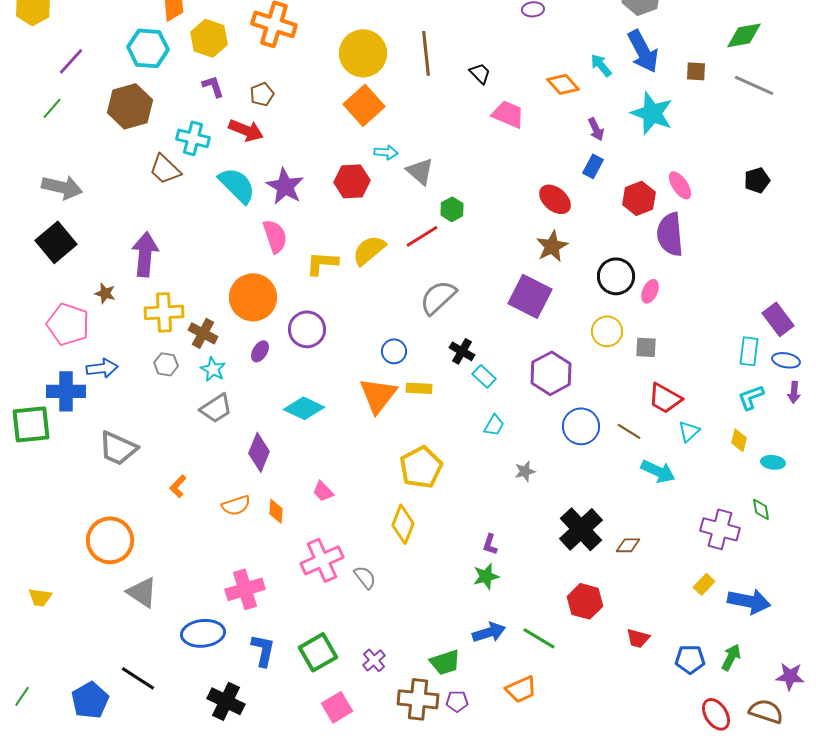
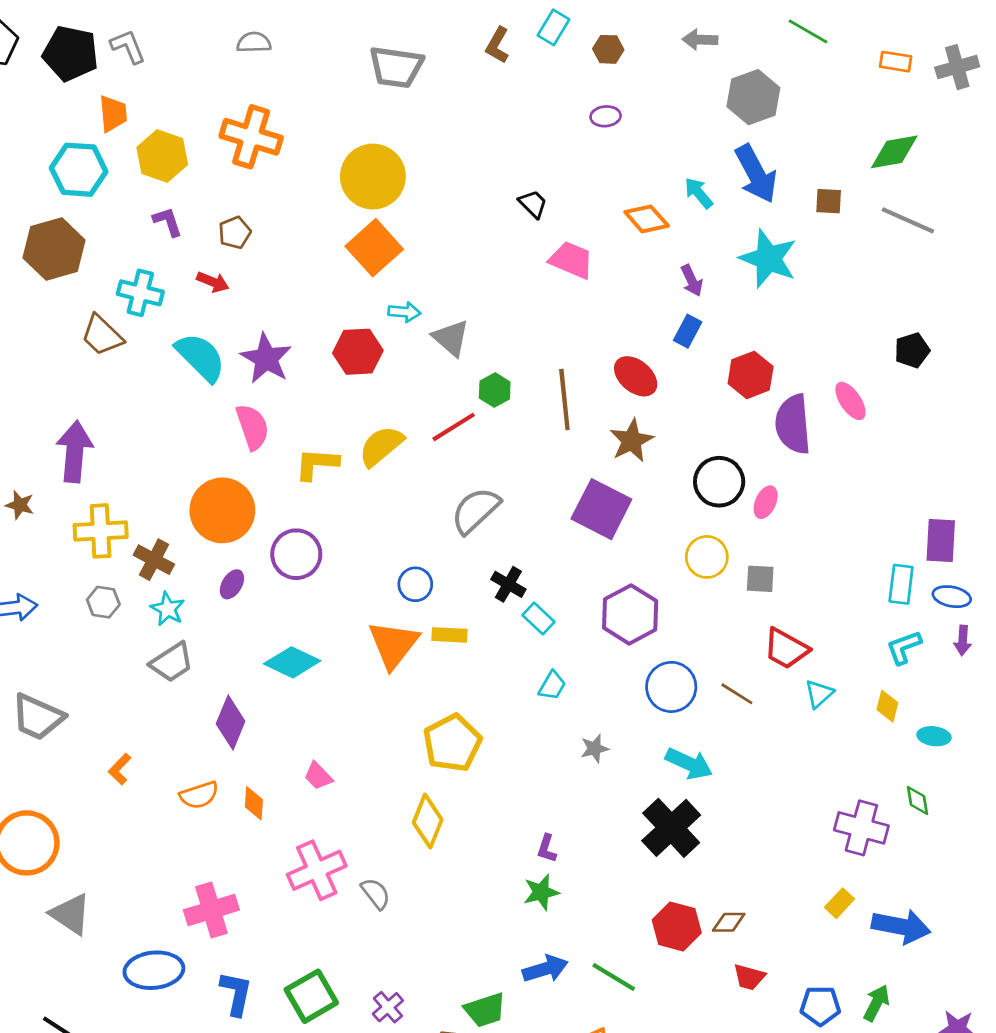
brown line: (426, 53) -> (564, 400), moved
red arrow: (246, 130) -> (213, 282), size x0.7
pink ellipse: (680, 185) -> (850, 401), moved
purple rectangle: (778, 319) -> (941, 541), turned 40
cyan arrow: (658, 471) -> (689, 764), moved
brown diamond: (628, 545) -> (729, 922), moved

